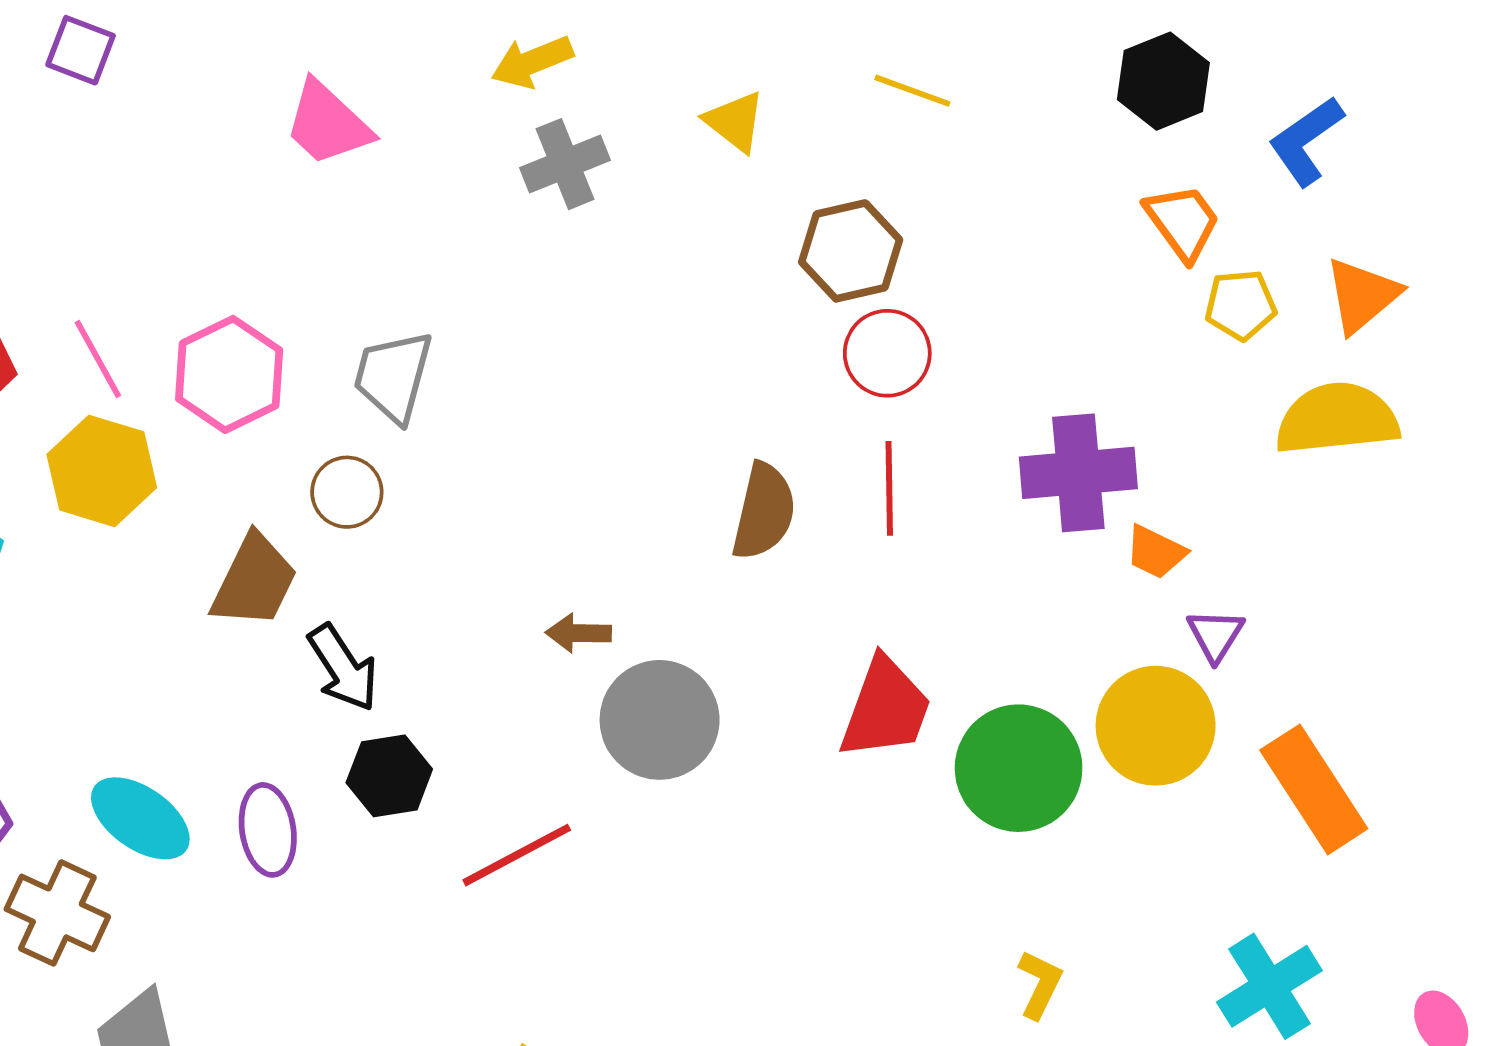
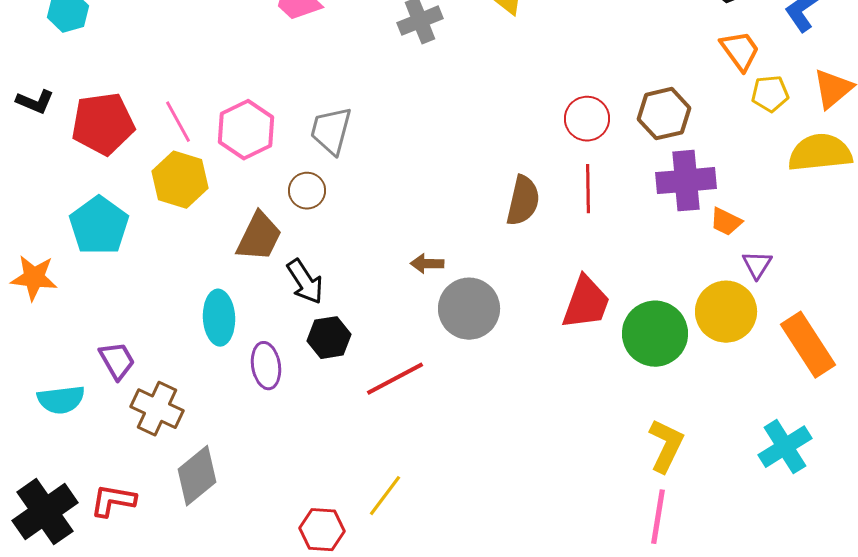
brown hexagon: (851, 251) -> (664, 114), moved
cyan ellipse: (140, 818) -> (219, 318), moved, turned 52
yellow L-shape: (1040, 984) -> (666, 446), size x1.5

